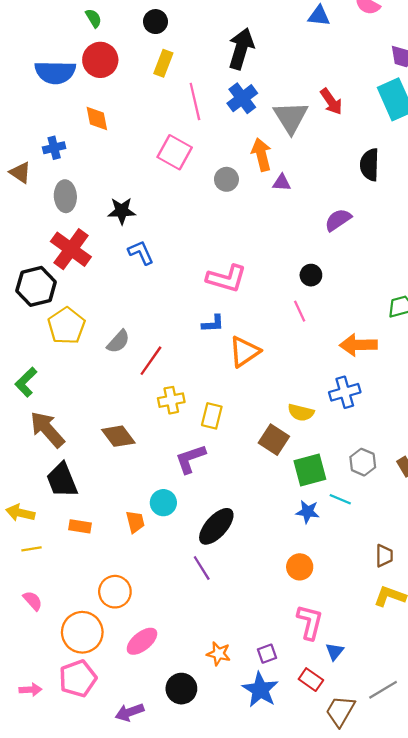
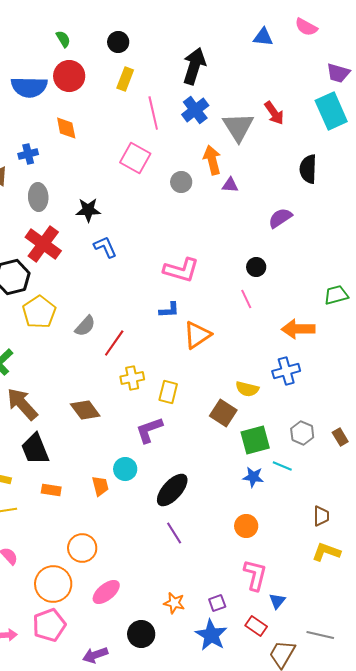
purple line: (202, 568) -> (174, 533), moved
gray line: (383, 690) -> (320, 635), turned 44

